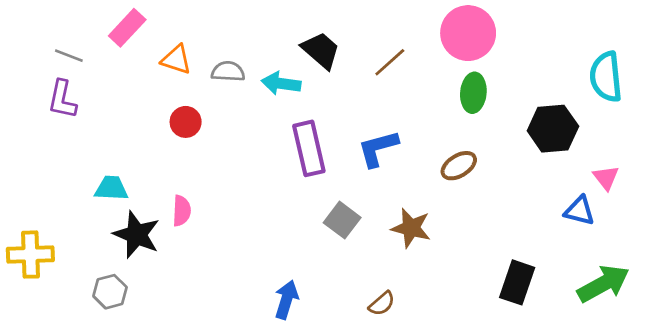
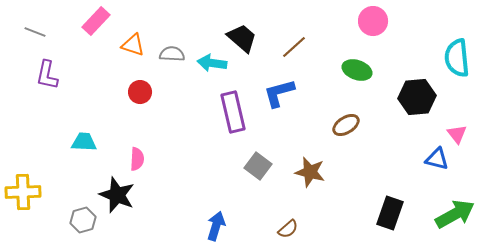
pink circle: (468, 33) -> (373, 21), moved, size x0.7
gray line: (69, 56) -> (35, 32), moved
green ellipse: (473, 93) -> (357, 70), turned -76
blue L-shape: (378, 148) -> (279, 93), moved
black star: (137, 235) -> (117, 195), moved

